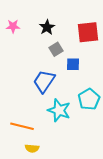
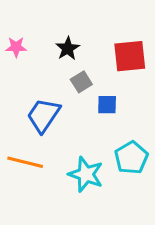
blue trapezoid: (44, 81) -> (43, 115), moved
orange line: (22, 126) -> (25, 162), moved

